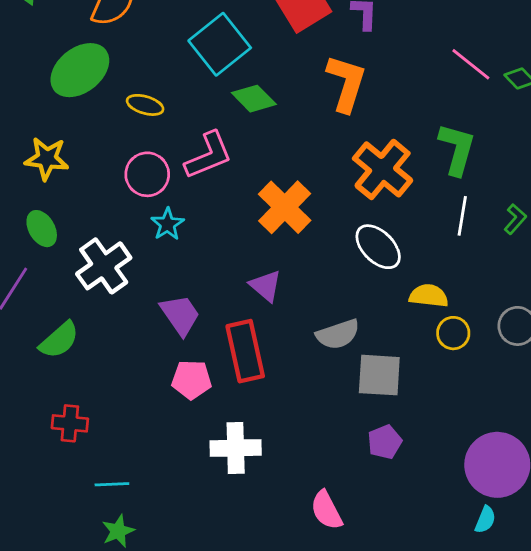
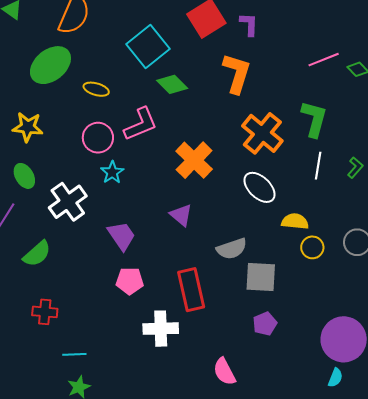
pink line: (471, 64) -> (324, 60), turned -60
red rectangle: (245, 351) -> (191, 290), moved

